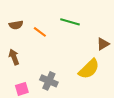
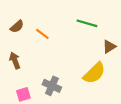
green line: (70, 22) -> (87, 23), moved
brown semicircle: (16, 25) -> (17, 27), turned -32

